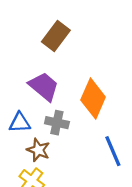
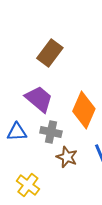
brown star: (38, 150) -> (67, 157), moved

